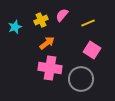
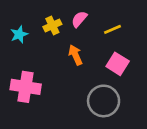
orange arrow: (47, 43) -> (75, 55), moved, turned -77
pink cross: (50, 68) -> (26, 87), moved

